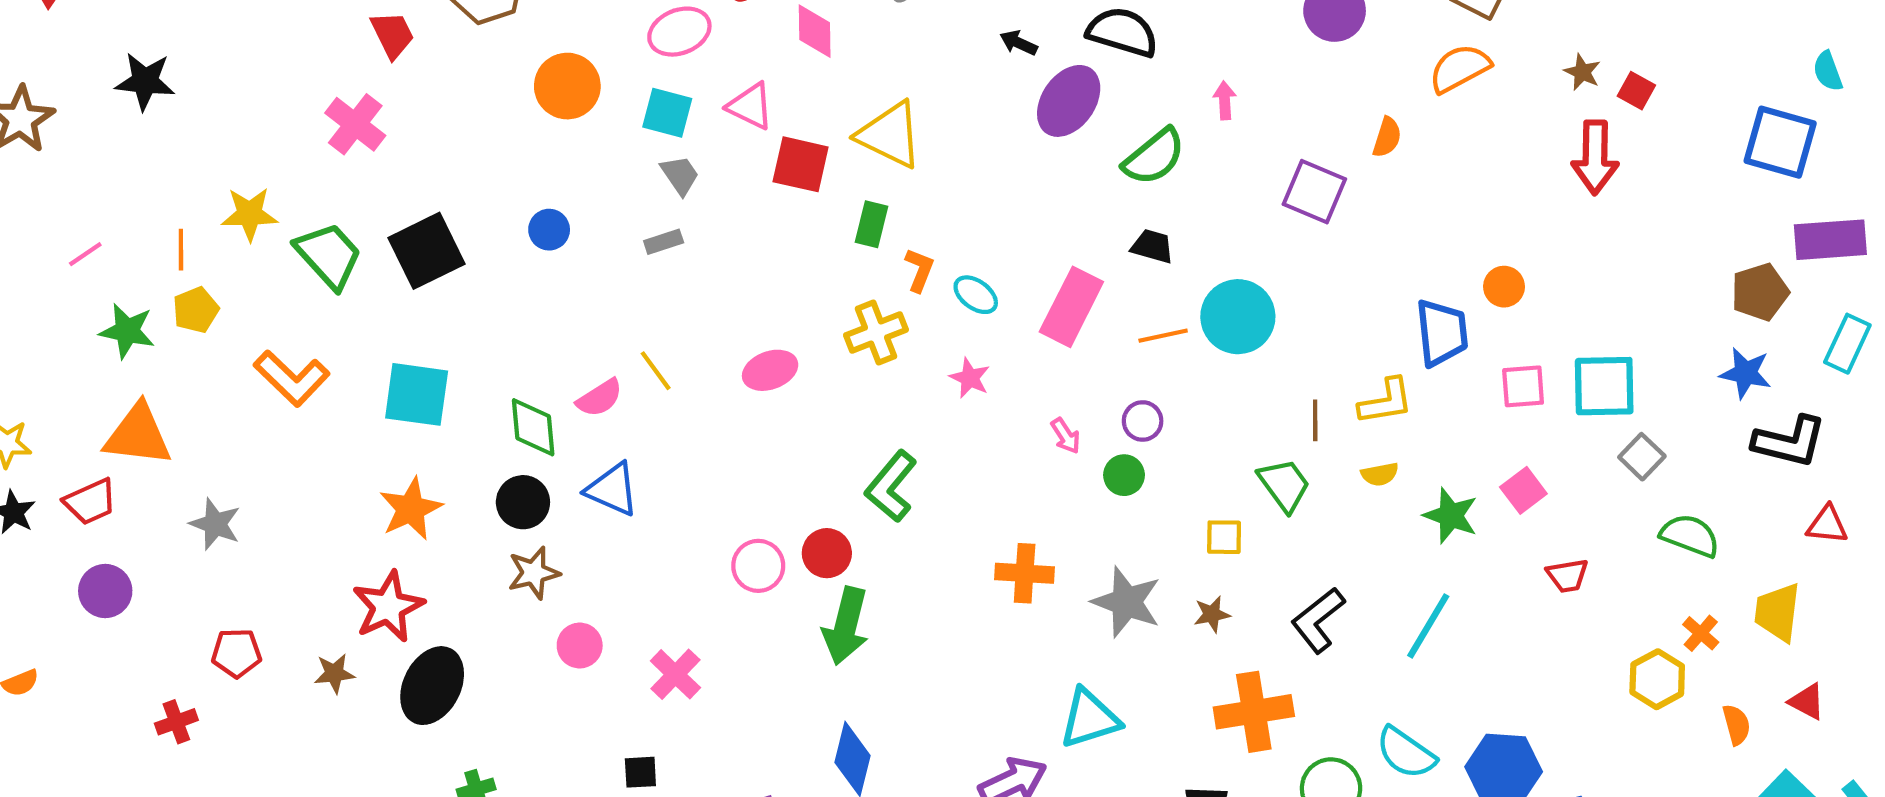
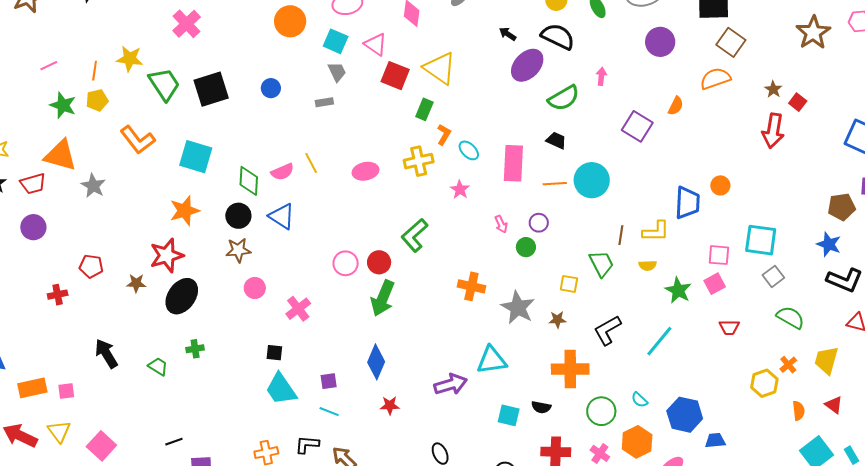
pink rectangle: (1071, 307) -> (513, 163), turned -33
pink square: (1523, 386) -> (719, 255), moved
gray star: (215, 524) -> (93, 186), moved
cyan semicircle: (1406, 753) -> (639, 400), size x0.6

